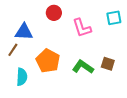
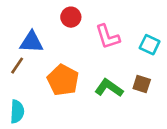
cyan square: (114, 18) -> (150, 45), moved, turned 35
cyan semicircle: (22, 77) -> (17, 112), moved

